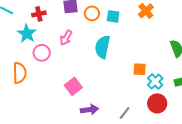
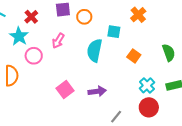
red cross: (39, 14) -> (31, 17), turned -32
cyan square: (113, 16) -> (114, 32), moved
orange square: (140, 69) -> (134, 56), moved, turned 32
purple arrow: (89, 110) -> (97, 91), moved

